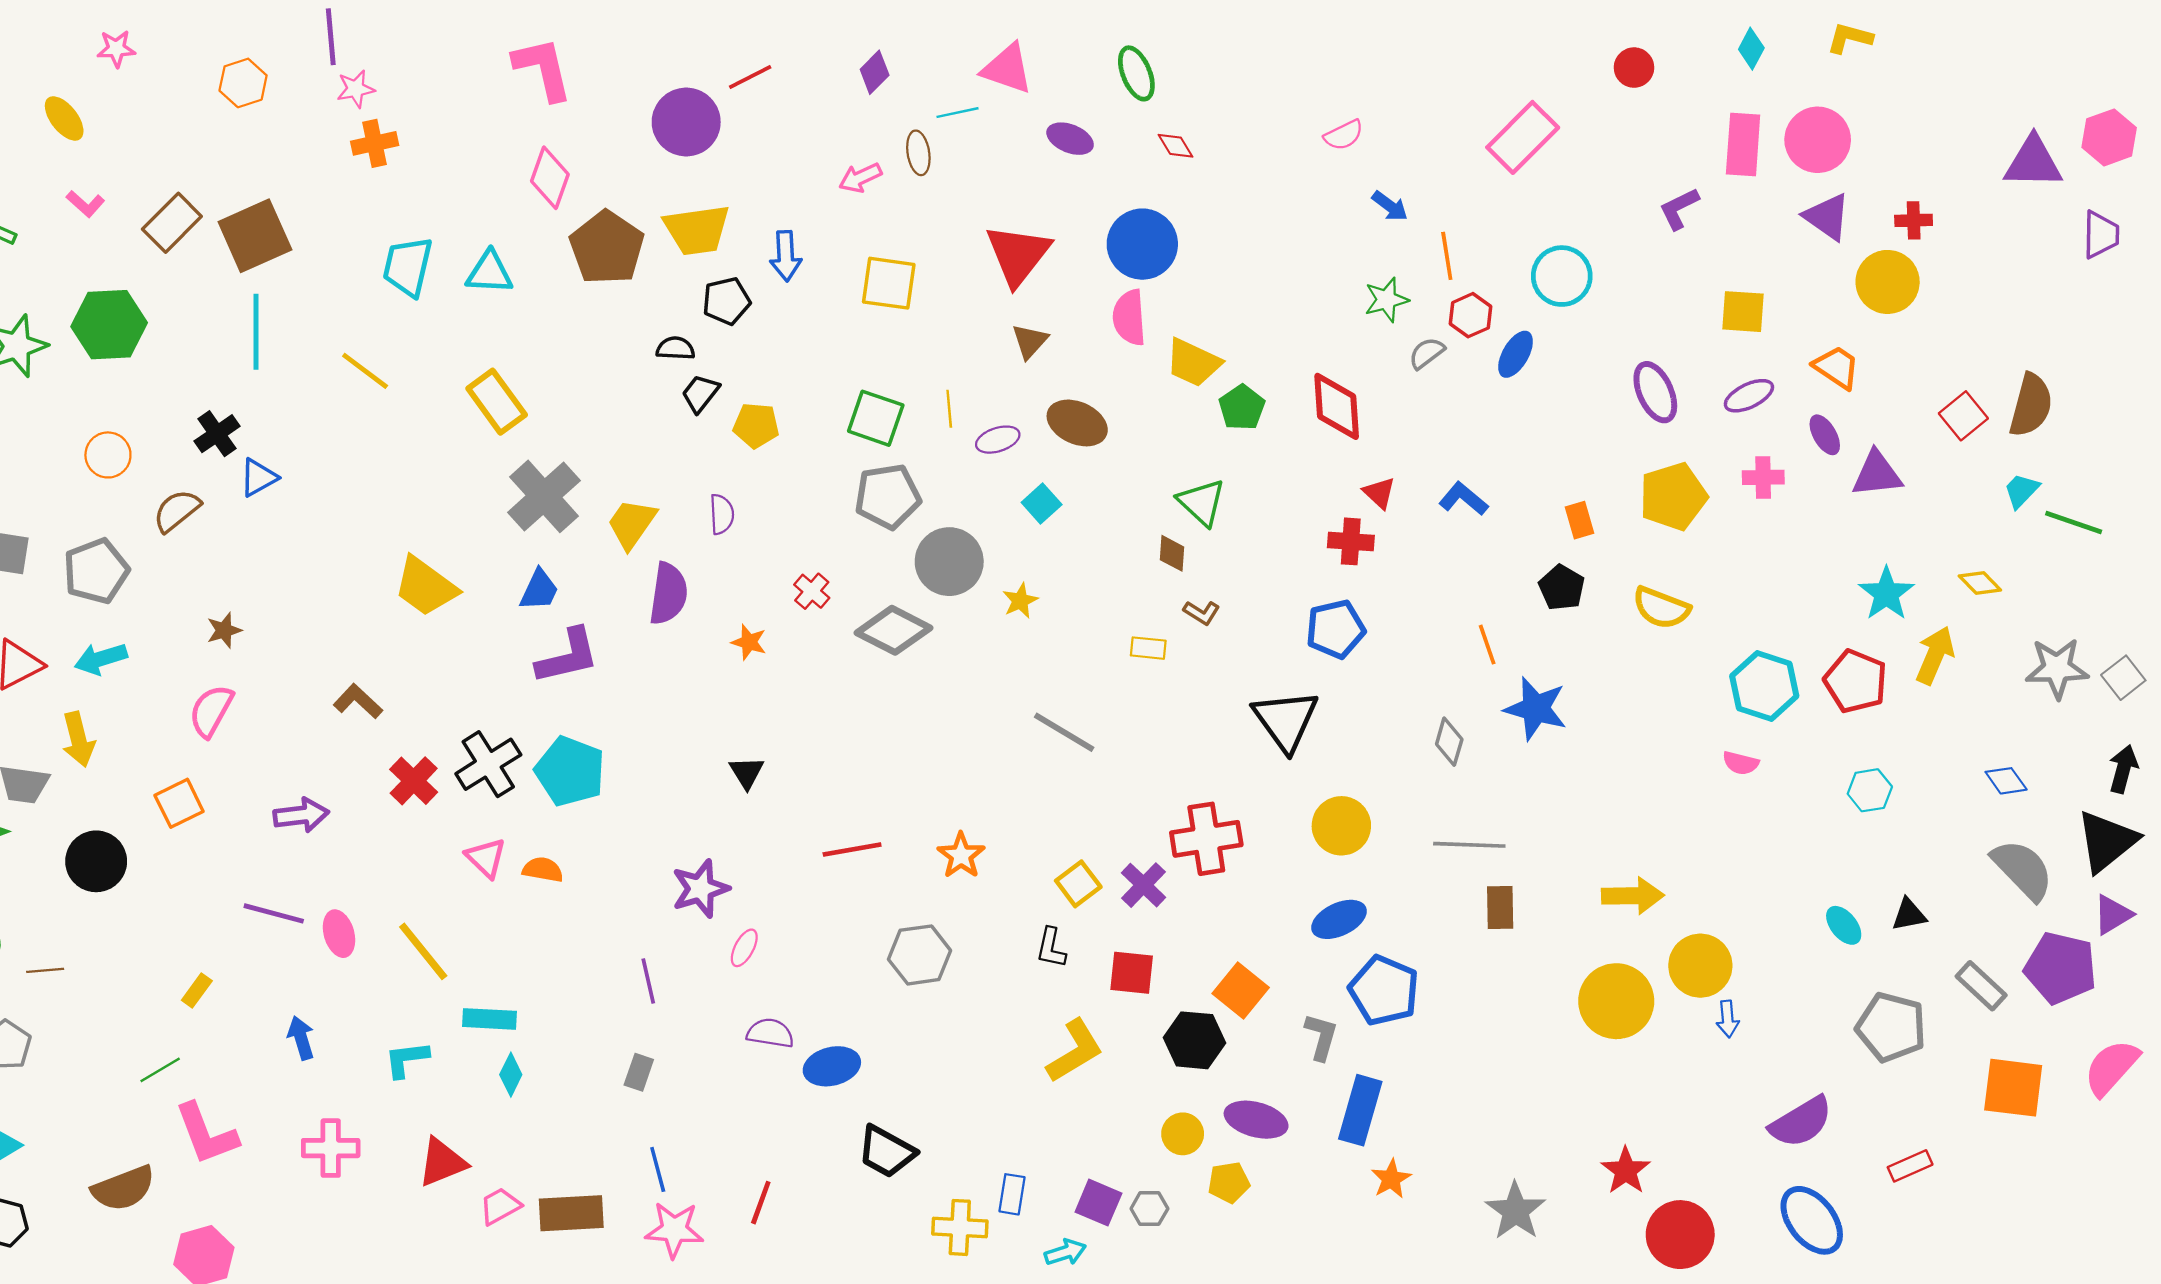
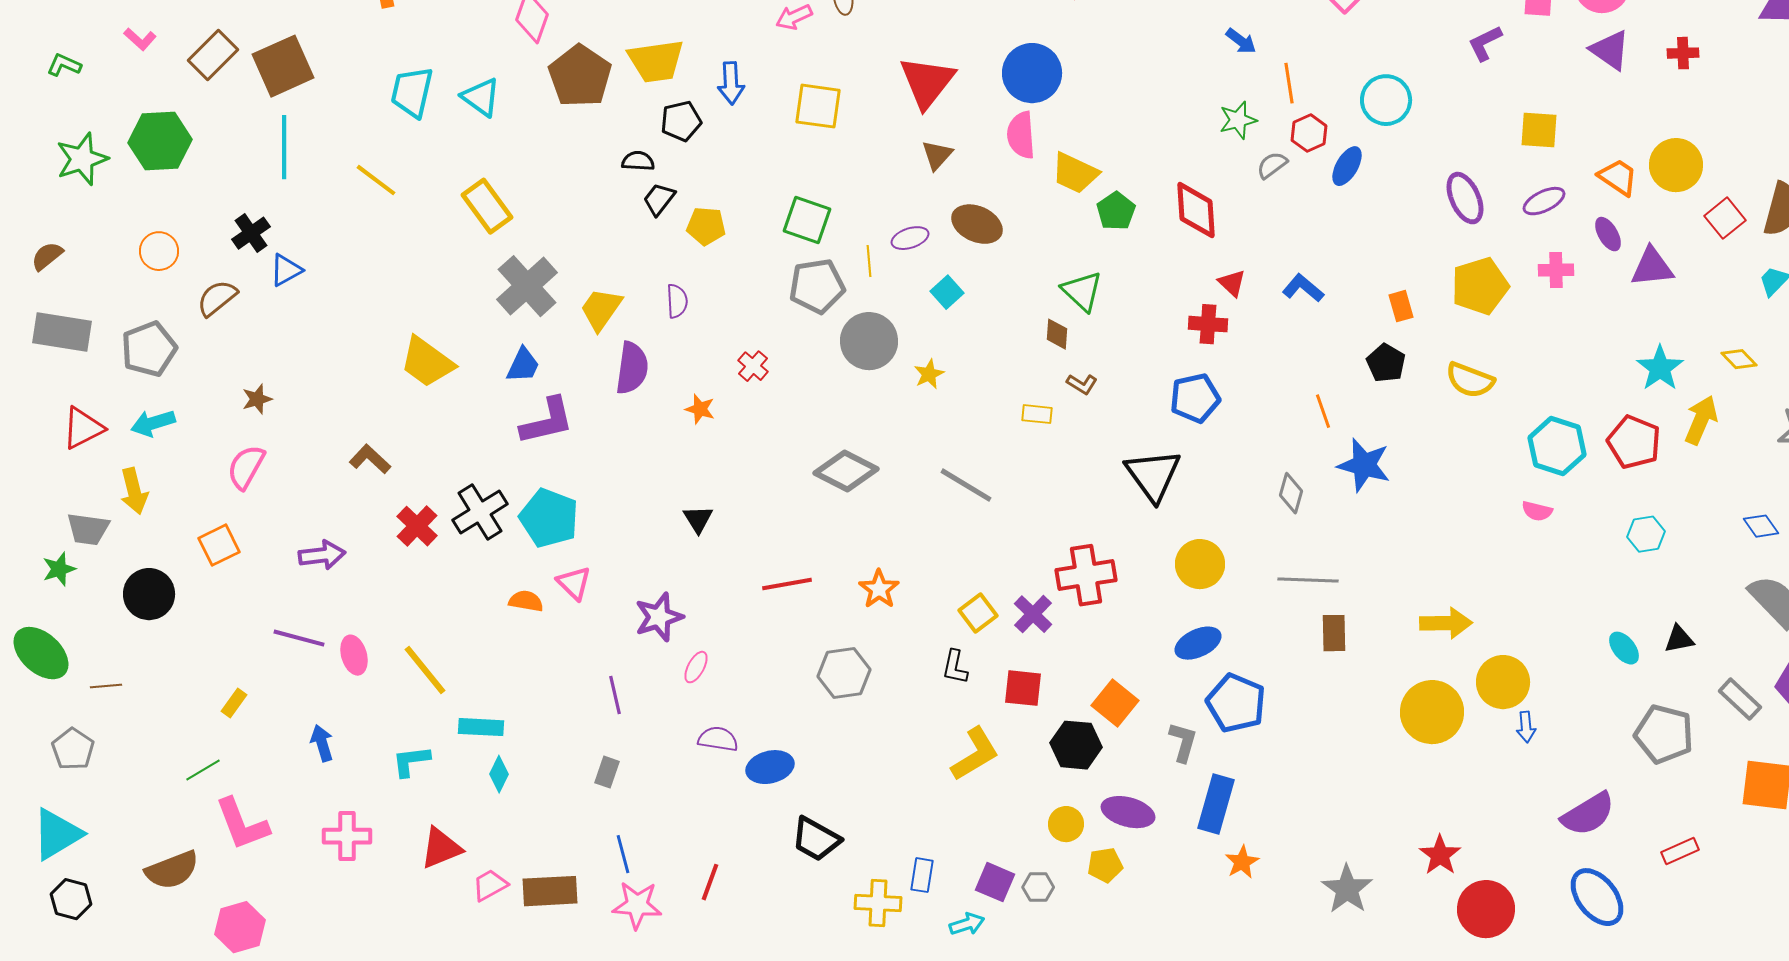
cyan triangle: (489, 273) -> (481, 97), turned 33
yellow circle: (1888, 282) -> (1676, 165), moved
yellow line: (949, 409) -> (869, 261), moved
gray diamond: (894, 630) -> (846, 471), moved
pink triangle: (486, 858) -> (574, 583), moved

